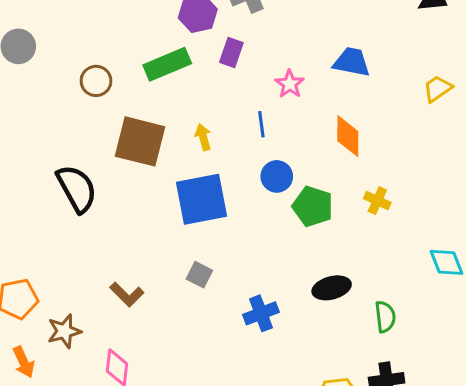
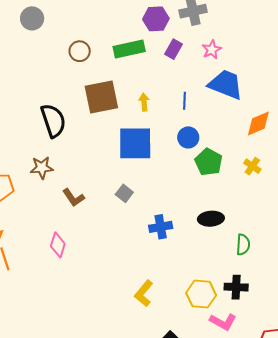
blue trapezoid: (352, 62) -> (226, 84), moved, size x1.4
pink star: (290, 84) -> (212, 50), moved
orange diamond: (348, 136) -> (258, 124), moved, turned 56
brown square: (140, 141) -> (101, 97), turned -36
brown star: (64, 331) -> (42, 168), moved

